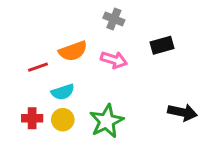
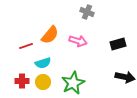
gray cross: (114, 19) -> (87, 12), moved
black rectangle: (162, 45) -> (118, 44), moved
orange semicircle: (73, 51) -> (50, 35), turned -30

